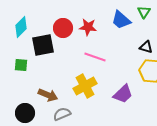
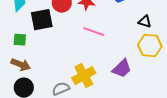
yellow cross: (85, 86) -> (84, 76), moved
brown arrow: (48, 95) -> (21, 65), moved

